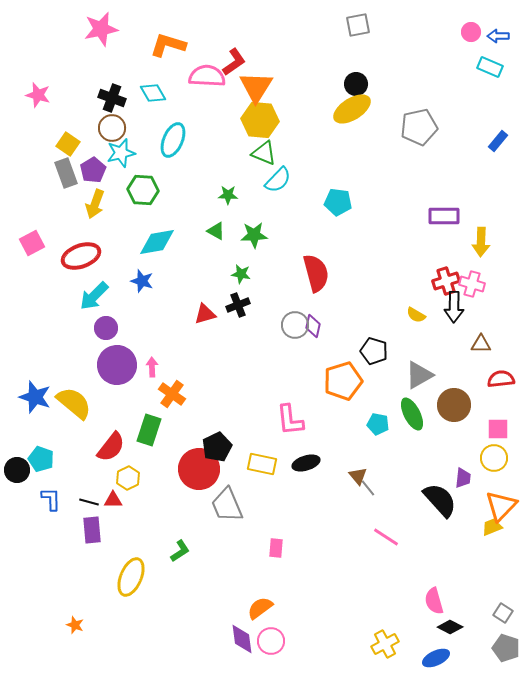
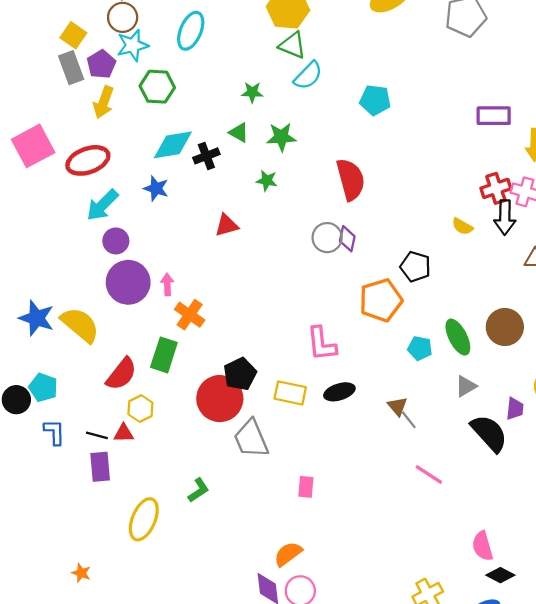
pink square: (32, 243) -> (33, 146), size x1.5
black cross: (238, 305) -> (206, 156), moved
gray triangle: (419, 375) -> (466, 386), moved, size x0.7

